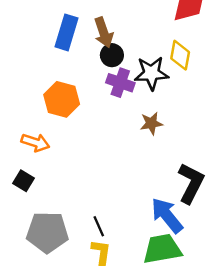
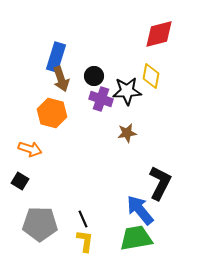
brown arrow: (104, 32) -> (61, 79), moved

